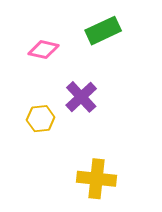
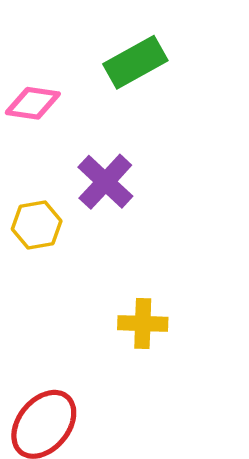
yellow cross: (96, 179) -> (143, 323), size x0.7

